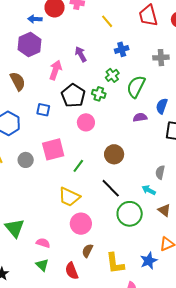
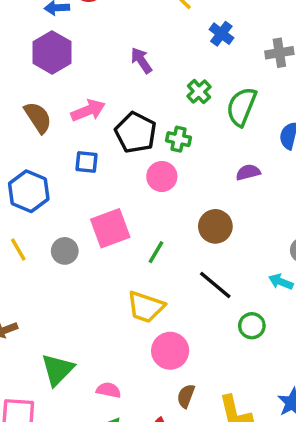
blue cross: (122, 49) -> (221, 34), moved, turned -32
pink arrow: (55, 70) -> (88, 110), moved, turned 54
green cross: (99, 94) -> (178, 139), moved
purple semicircle: (140, 117) -> (248, 172), moved
green circle: (130, 214) -> (252, 326), size x0.6
green triangle: (15, 228) -> (58, 370), turned 30

